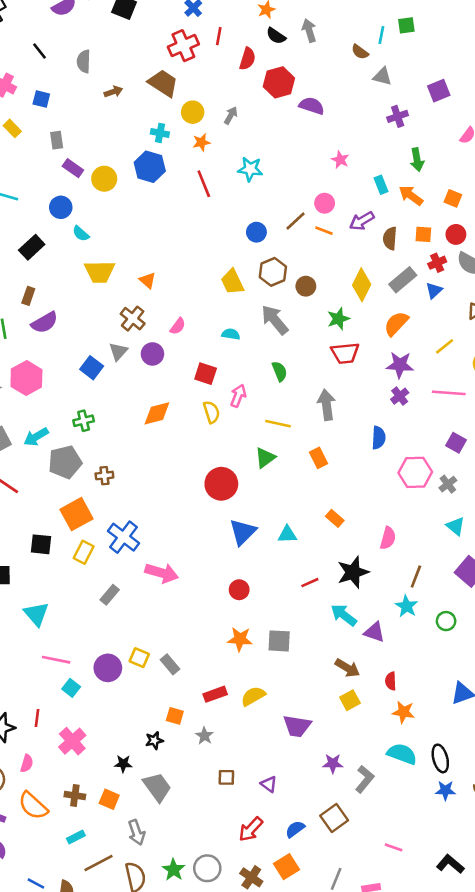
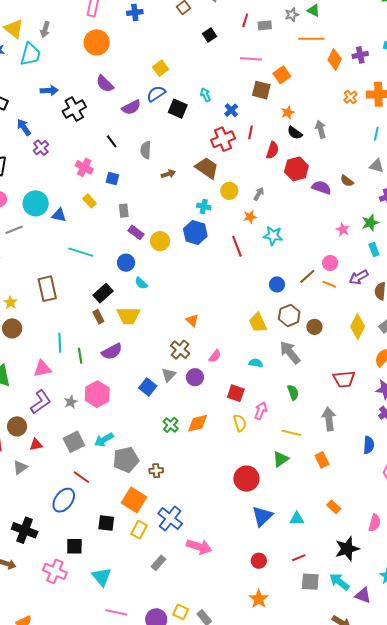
brown semicircle: (360, 52) -> (347, 181), moved
orange star: (201, 142) -> (250, 217), moved
yellow trapezoid: (100, 272) -> (128, 316), moved
brown rectangle: (28, 296) -> (98, 317), moved, turned -48
green star: (338, 319) -> (370, 223), moved
green cross: (84, 421) -> (171, 425), moved, turned -35
orange square: (76, 514) -> (134, 500), turned -30
red line: (310, 583) -> (299, 558), moved
orange star: (240, 639) -> (259, 599), turned 30
gray square: (279, 641) -> (310, 582), moved

